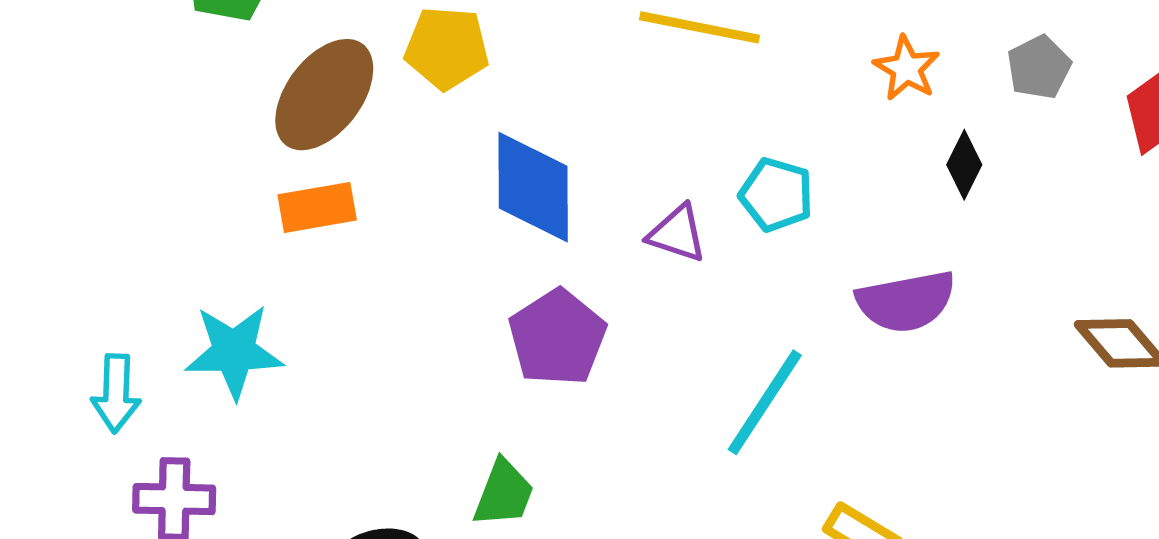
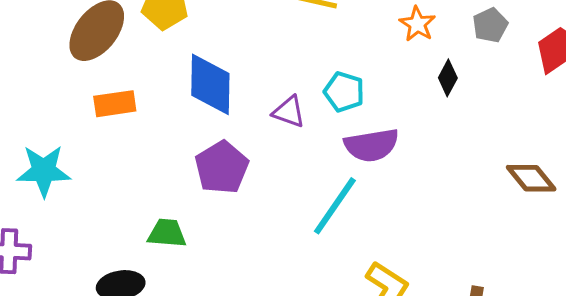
orange rectangle: (317, 207) -> (115, 104), moved
purple semicircle: (906, 301) -> (372, 145), moved
green trapezoid: (504, 493) -> (167, 233), moved, turned -108

